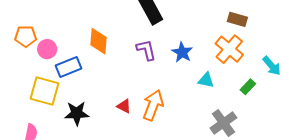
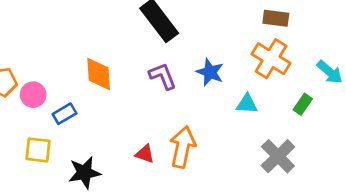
blue rectangle: (68, 67) -> (65, 114), size x0.7
yellow square: (45, 91) -> (38, 150), size x0.7

